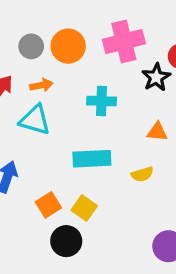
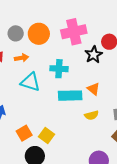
cyan triangle: (35, 120) -> (30, 82), moved
orange triangle: (157, 132) -> (94, 89), turned 32
cyan rectangle: (92, 159) -> (70, 96), moved
yellow semicircle: (142, 174) -> (92, 115), moved

